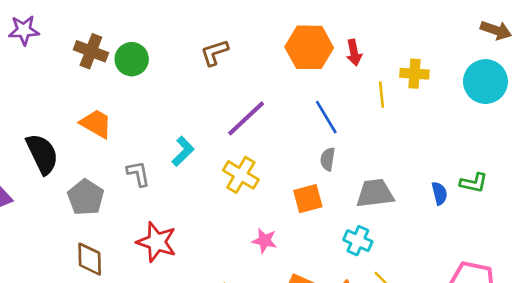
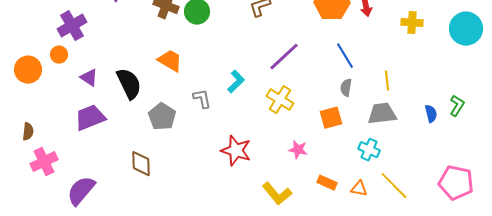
yellow line: (382, 95) -> (387, 81), moved
green L-shape: (474, 183) -> (457, 106), turned -70
red star: (157, 242) -> (236, 151), moved
brown diamond: (90, 259) -> (141, 164), moved

